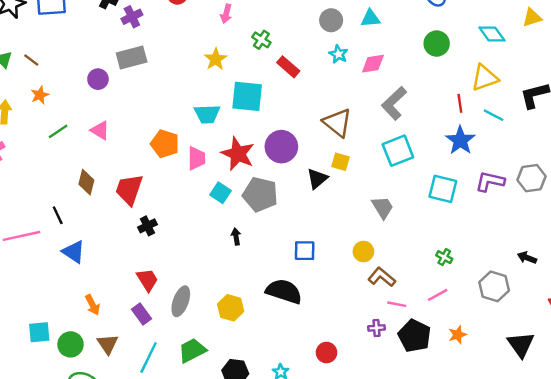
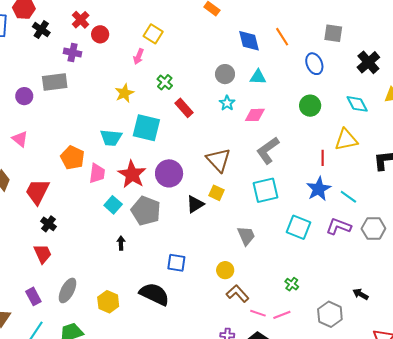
purple cross: (132, 17) -> (73, 53), moved, turned 30
cyan line: (494, 115) -> (348, 197), moved
black cross: (147, 226) -> (48, 224), turned -35
red trapezoid: (147, 280) -> (43, 254), moved
pink line: (397, 304) -> (258, 313), moved

